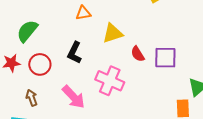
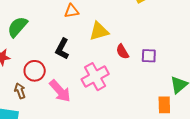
purple square: (165, 58) -> (149, 56), size x0.7
red circle: (40, 64) -> (35, 71), moved
pink cross: (110, 81) -> (95, 77), turned 36

